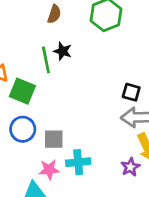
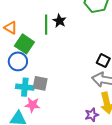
blue circle: (23, 129) -> (18, 61), moved
cyan cross: (78, 162) -> (25, 87), moved

